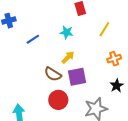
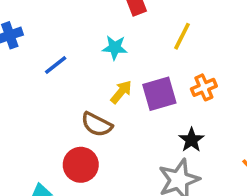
purple square: (77, 77) -> (159, 94), moved
black star: (117, 86) -> (191, 140), moved
red circle: (58, 100) -> (81, 165), moved

